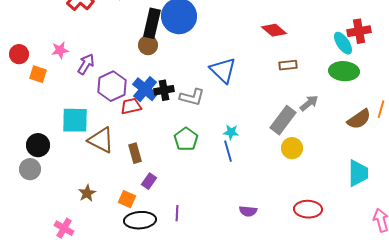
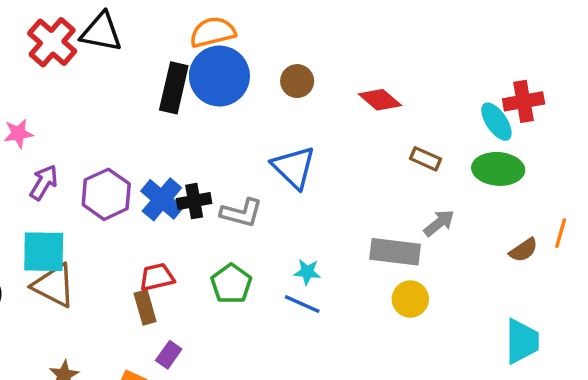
brown circle: (148, 45) -> (297, 81), moved
purple arrow: (86, 64) -> (44, 182), moved
brown rectangle: (288, 65) -> (426, 159), moved, turned 30
red trapezoid: (131, 106) -> (157, 277), moved
brown semicircle: (359, 119) -> (524, 250), size x0.7
gray rectangle: (283, 120) -> (395, 252), turned 60
brown triangle: (101, 140) -> (54, 286), moved
blue line: (228, 151) -> (302, 304), turned -50

